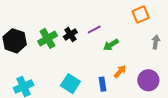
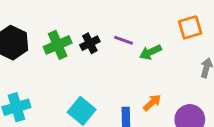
purple line: (94, 29) -> (124, 40), turned 40
green arrow: (111, 45) -> (150, 52), moved

